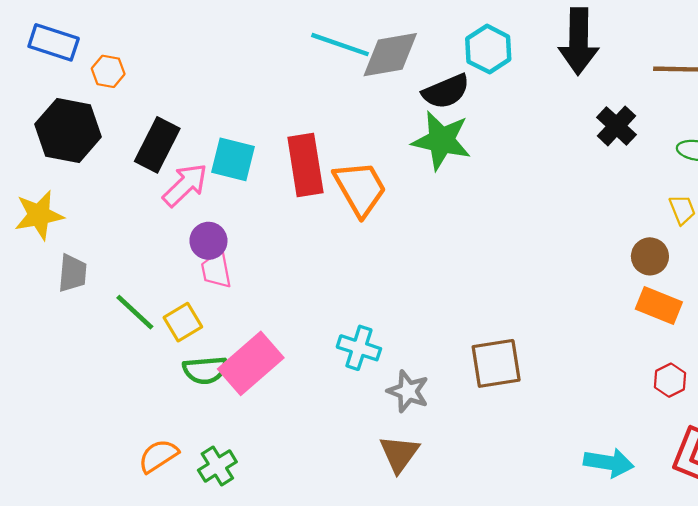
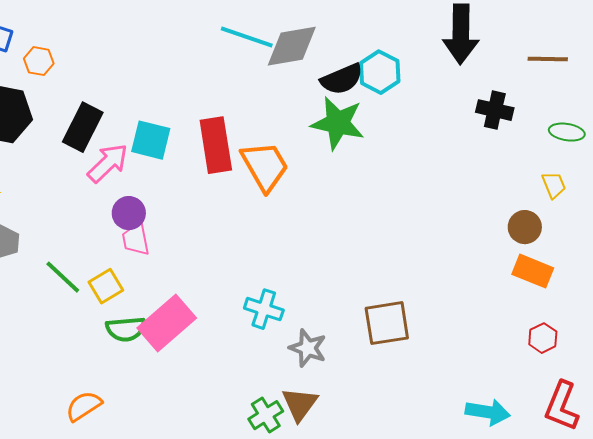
cyan hexagon: (488, 49) -> (380, 72), moved
black cross: (616, 126) -> (495, 110), turned -30
green cross: (217, 466) -> (266, 415), moved

